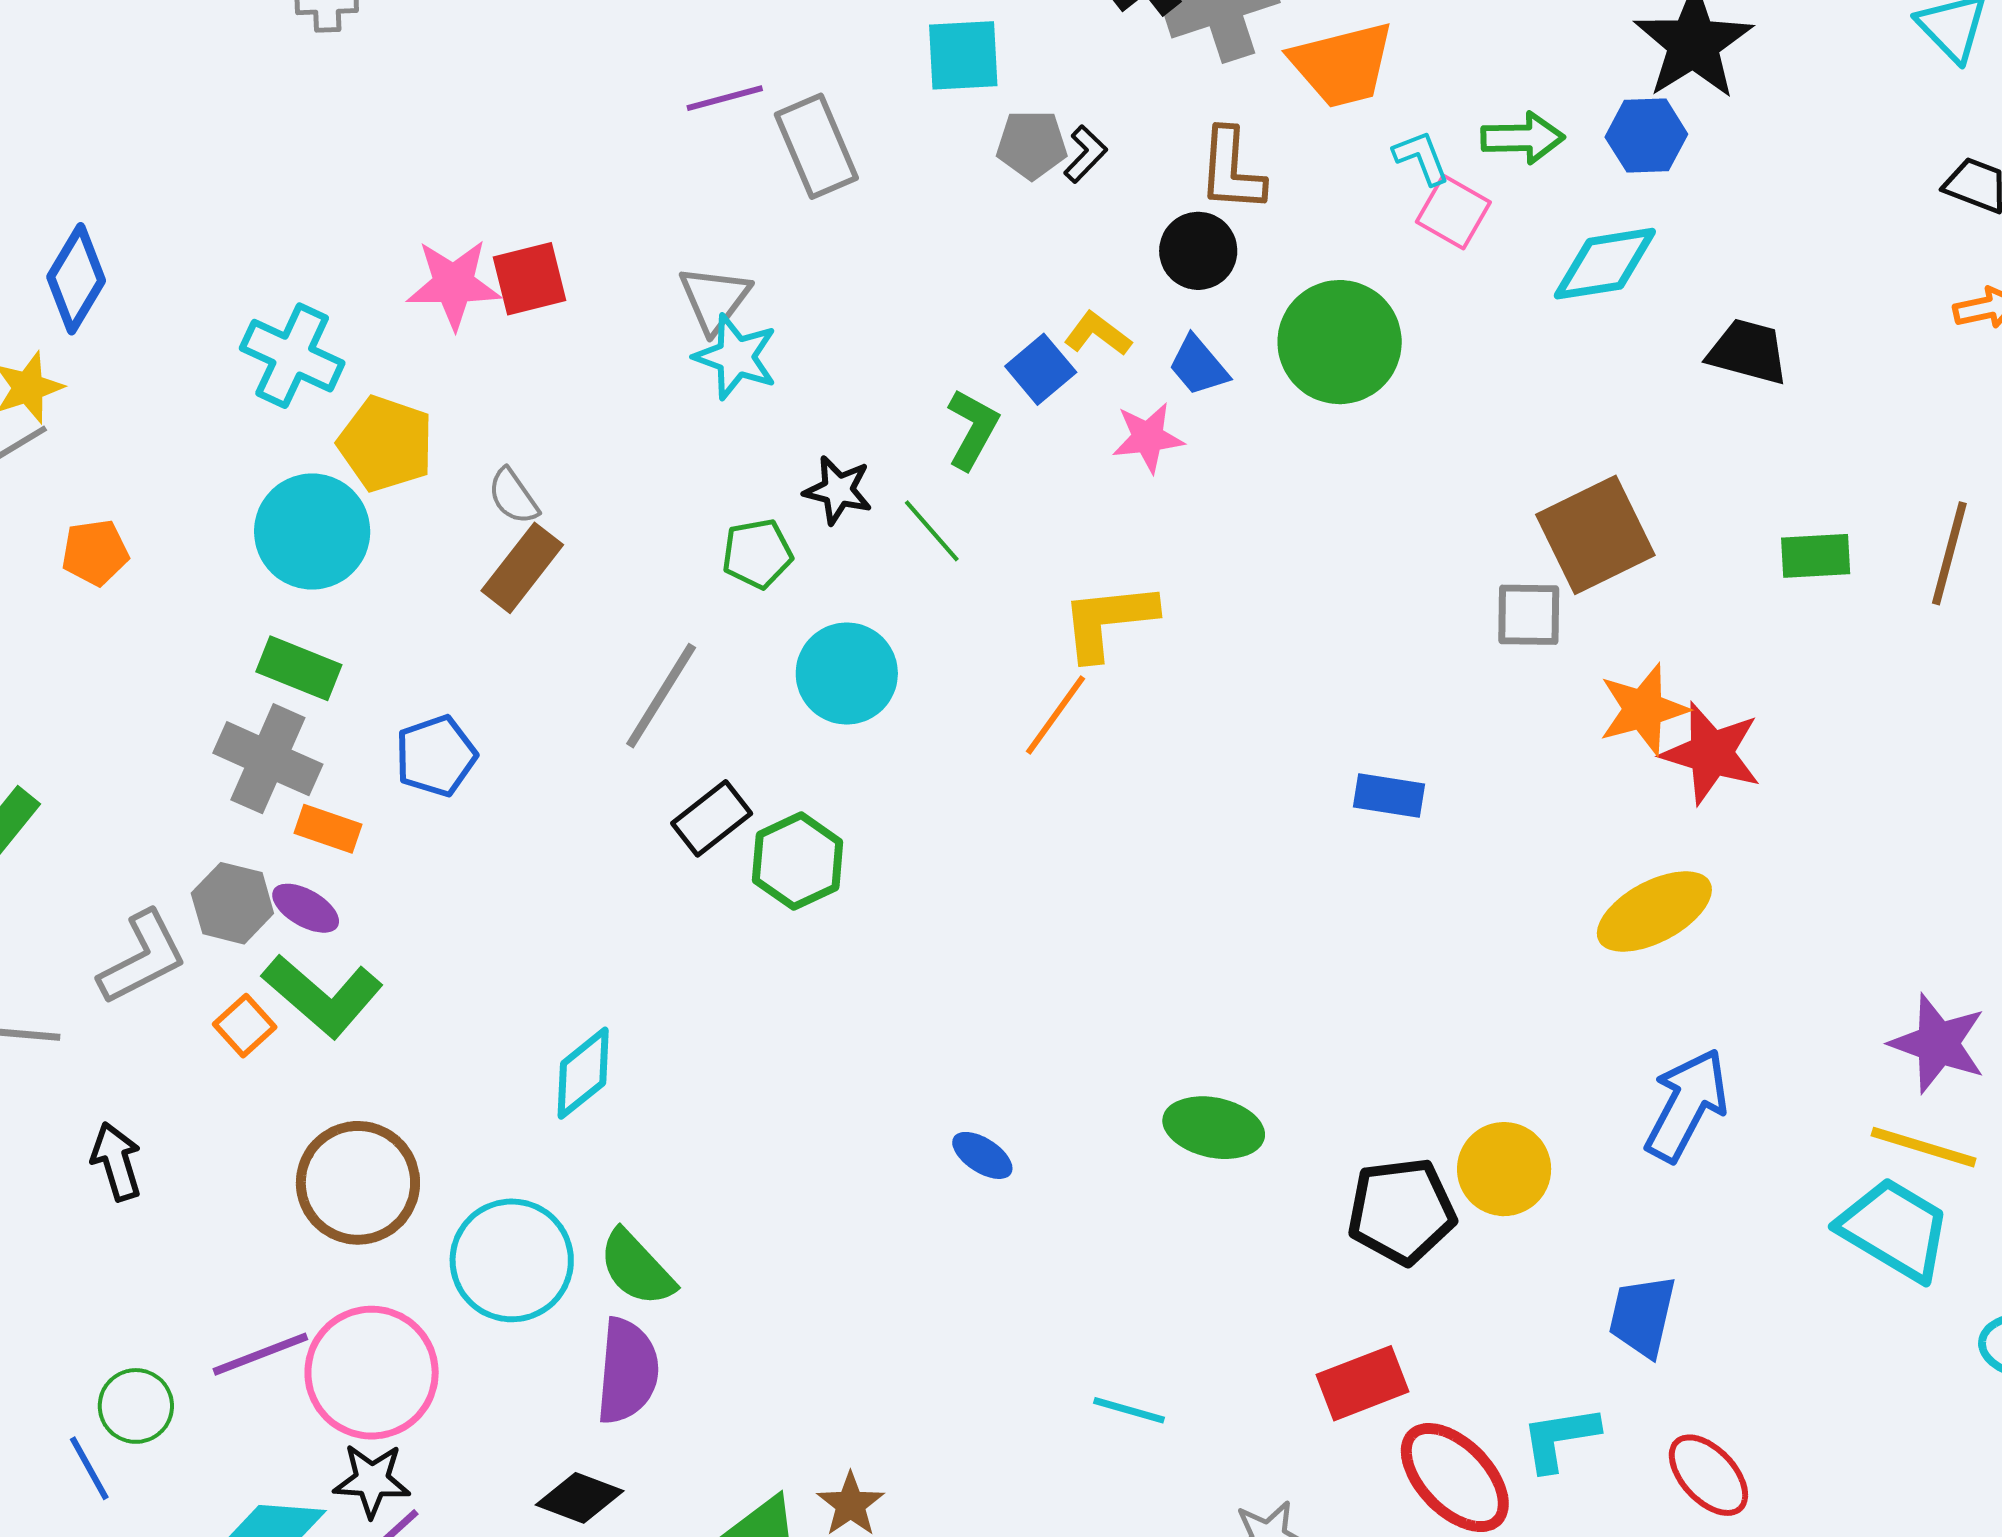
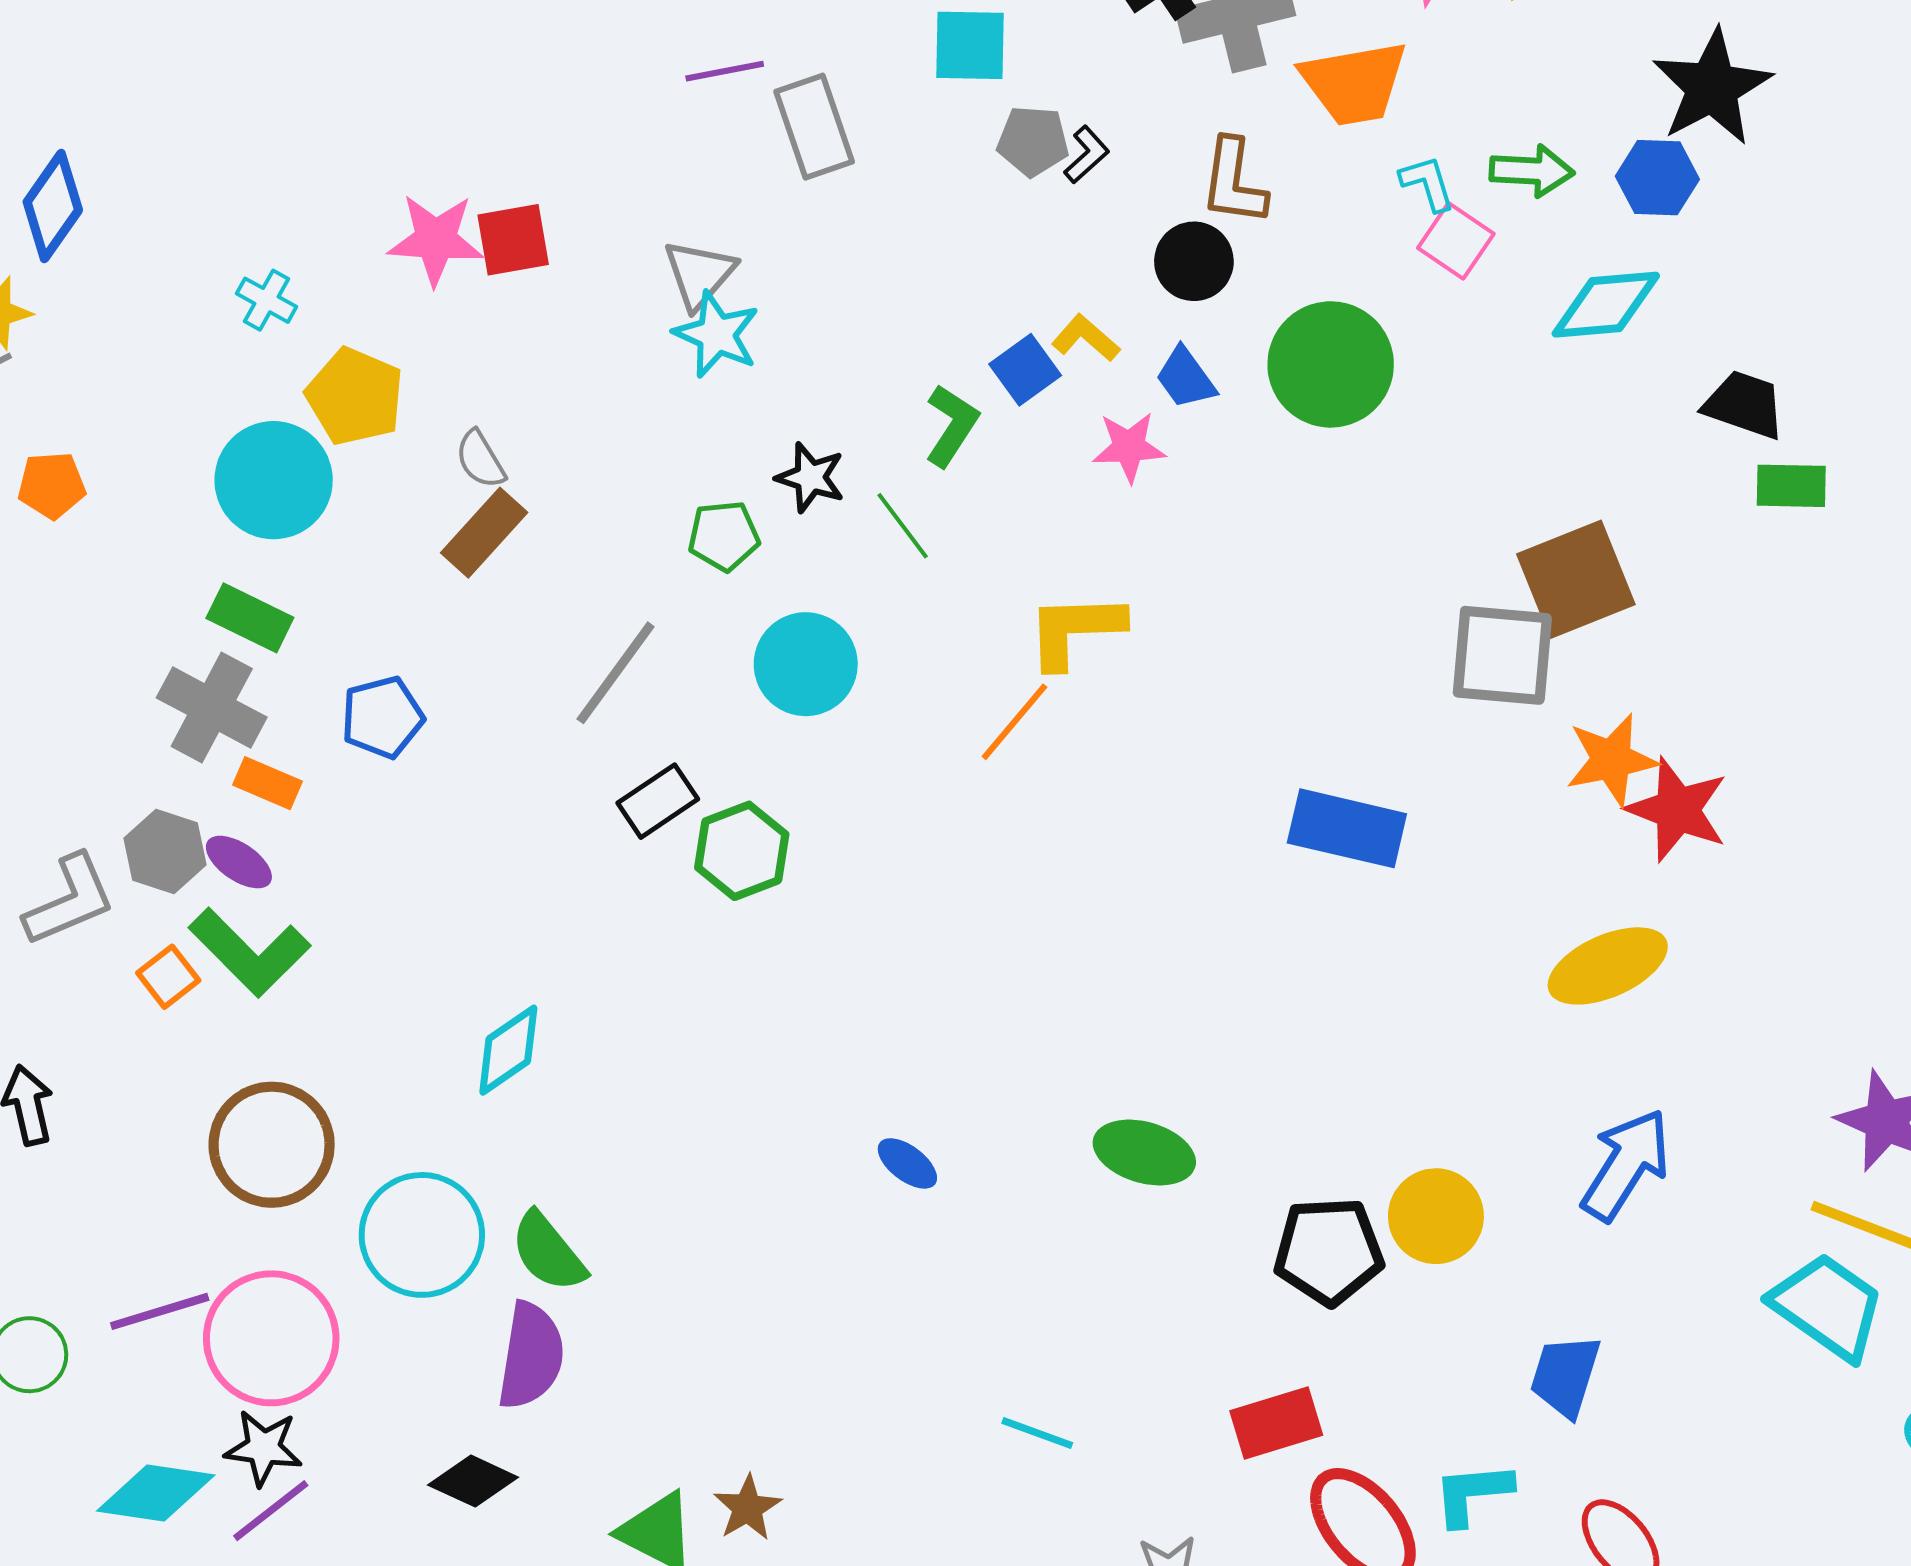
cyan cross: (292, 356) -> (266, 300), size x0.6
green rectangle: (1816, 556) -> (1791, 486), moved
gray square: (1529, 615) -> (1502, 655), size x1.5
blue rectangle: (1389, 795) -> (1347, 828), size x1.6

